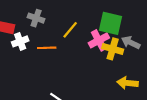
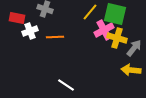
yellow line: (70, 30) -> (90, 12), moved
gray arrow: (131, 43) -> (134, 48), moved, turned 102

